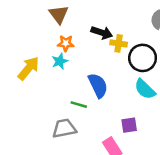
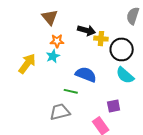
blue semicircle: (98, 85) -> (86, 74), turned -40

